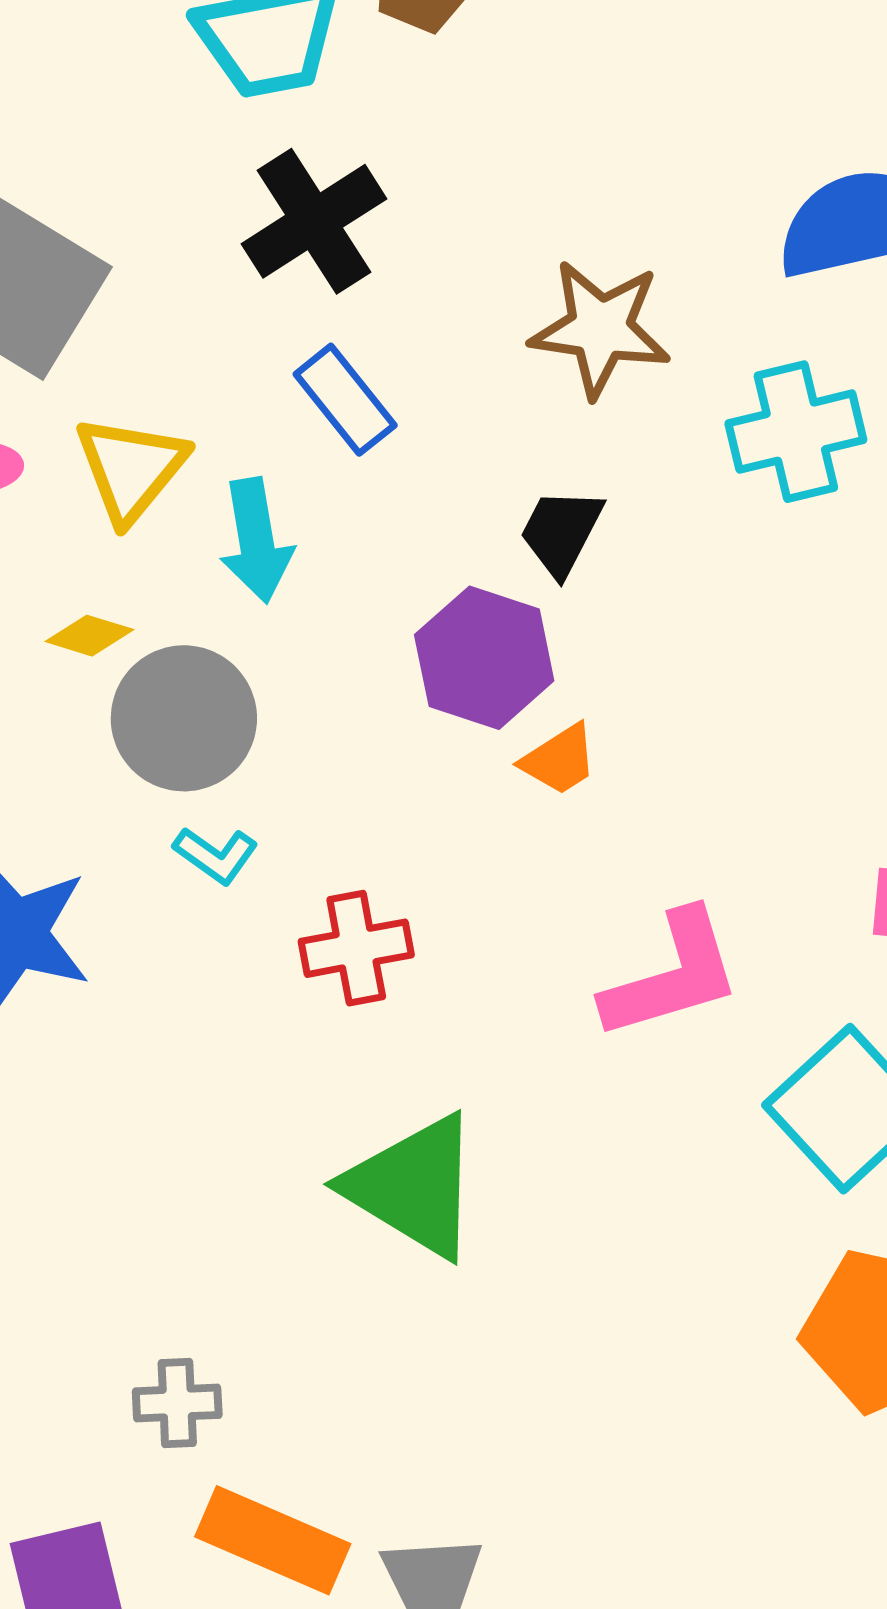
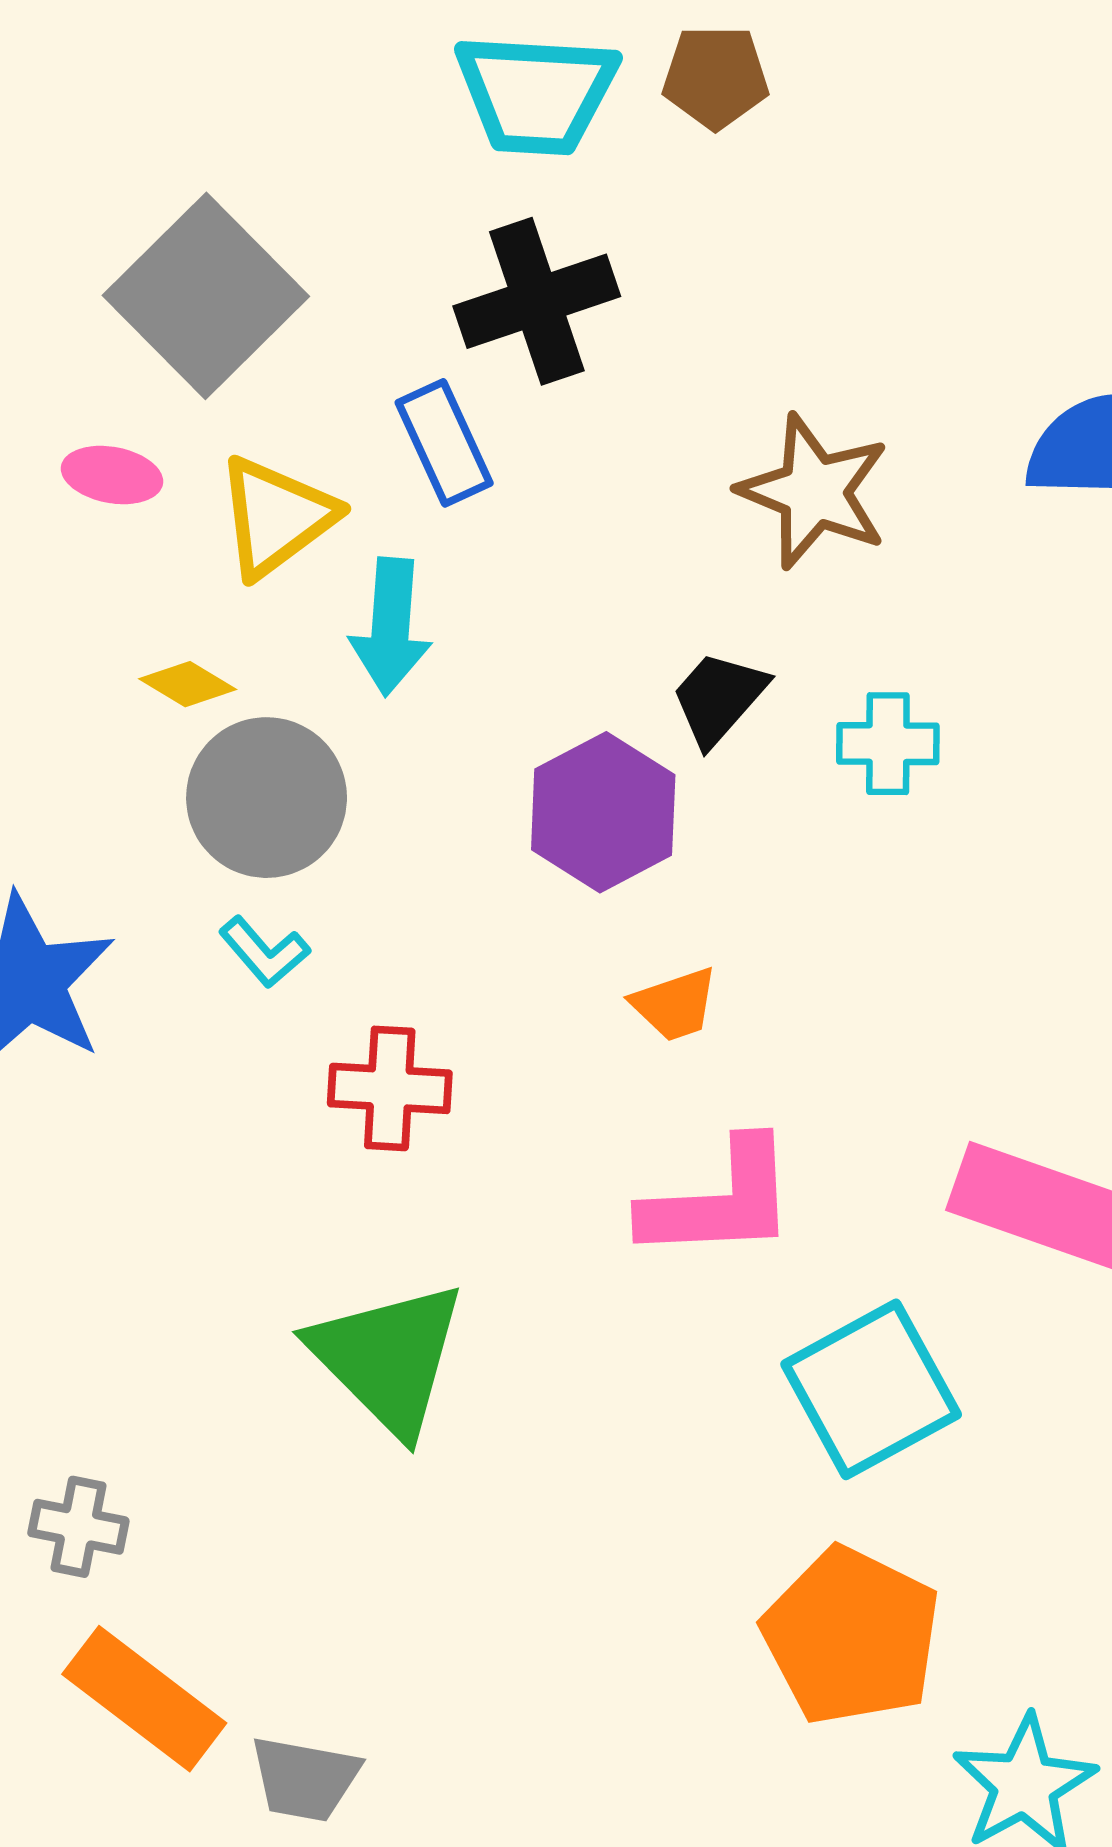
blue rectangle: (345, 400) -> (444, 443), moved
cyan cross: (796, 432) -> (888, 744), moved, size x0.7
orange trapezoid: (559, 760) -> (675, 1004), moved

